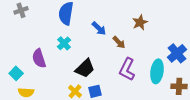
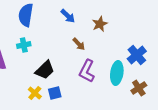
blue arrow: (99, 28) -> (68, 16), moved
cyan cross: (64, 43) -> (24, 45), turned 32
brown cross: (179, 86) -> (139, 88), turned -35

